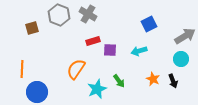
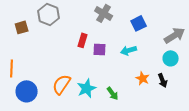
gray cross: (88, 14) -> (104, 13), moved
red rectangle: (93, 41) -> (83, 40), turned -56
orange semicircle: (76, 69) -> (62, 84), moved
green arrow: (119, 81) -> (113, 93), moved

